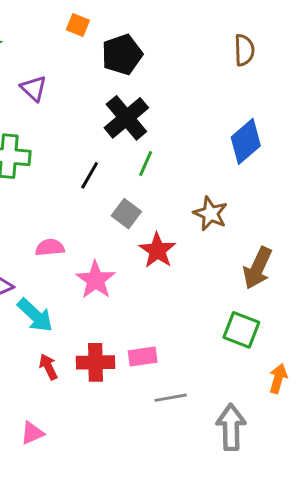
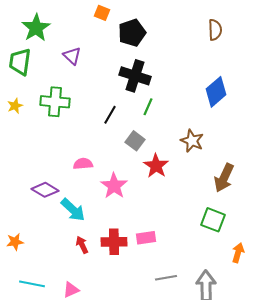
black cross: (126, 118) -> (135, 76), turned -32
gray line: (171, 398) -> (166, 278), moved

